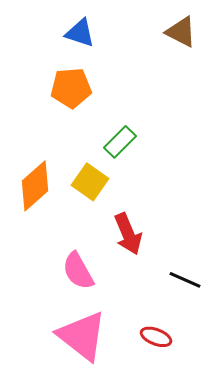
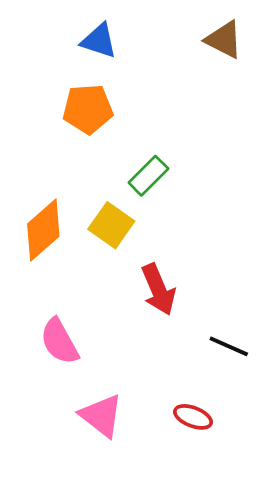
pink semicircle: (78, 271) -> (59, 341), moved
pink triangle: (82, 336) -> (101, 416), size x0.7

